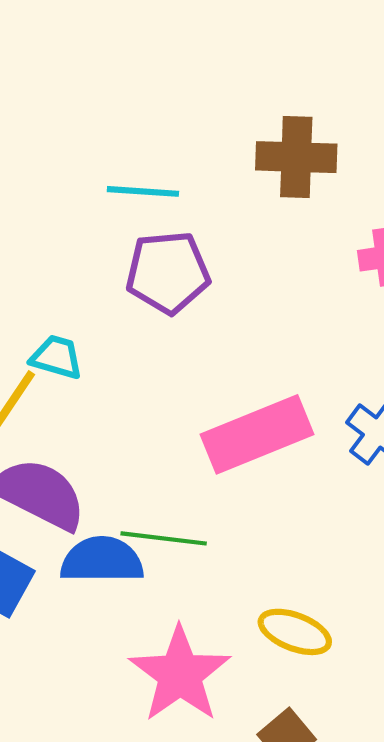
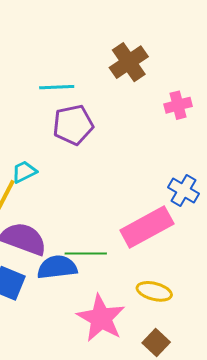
brown cross: (296, 157) -> (129, 62), turned -30
cyan trapezoid: (57, 357) -> (24, 172), turned -36
pink rectangle: (257, 434) -> (147, 227), moved

